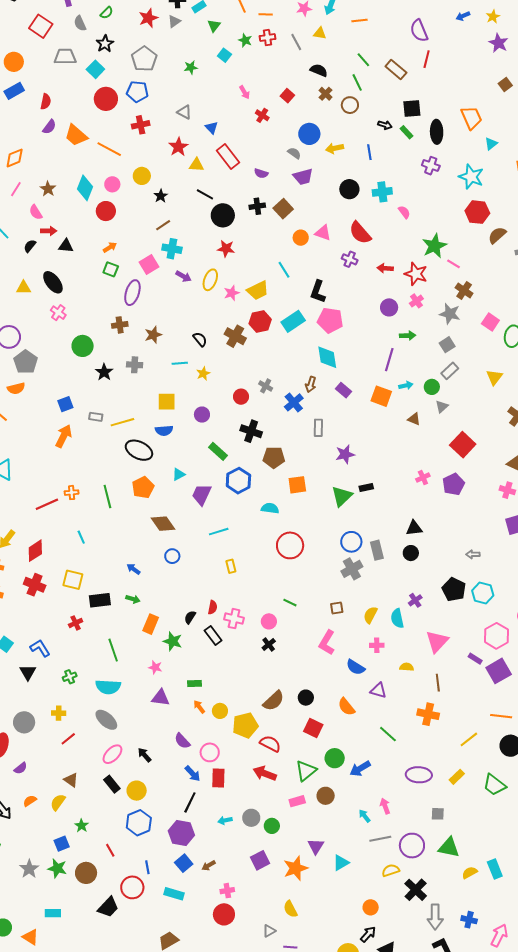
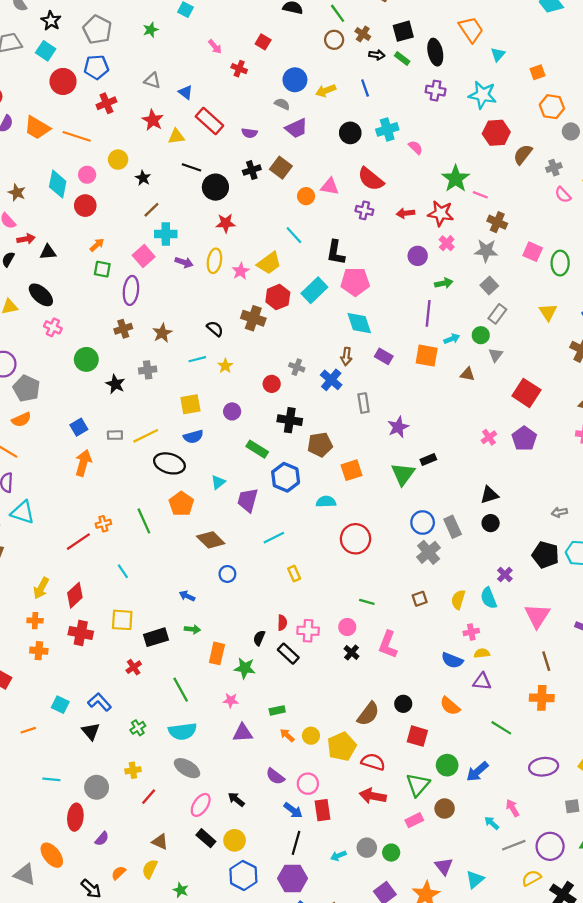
brown cross: (326, 94) -> (363, 34), moved
pink L-shape: (327, 643) -> (388, 645), moved
yellow semicircle: (407, 667) -> (482, 653), moved

